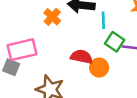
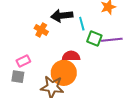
pink rectangle: (22, 50) -> (23, 61), size x0.6
orange circle: (99, 68) -> (64, 73), moved, size x1.6

